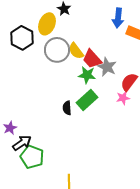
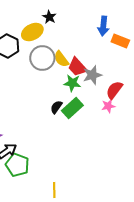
yellow ellipse: (47, 24) -> (32, 32), turned 40
gray star: (107, 67) -> (92, 75), turned 30
black semicircle: (67, 108) -> (56, 107), moved, turned 40

